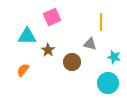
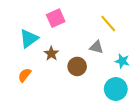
yellow line: (101, 22) -> (108, 24), turned -42
cyan triangle: (27, 36) -> (29, 39), turned -36

